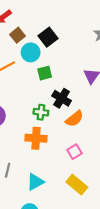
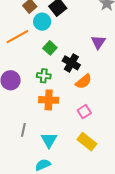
green square: (45, 73) -> (50, 48), moved, turned -32
green cross: (41, 112) -> (44, 76), moved
cyan triangle: (35, 182) -> (49, 140), turned -30

